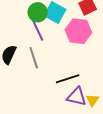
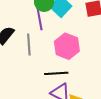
pink hexagon: (78, 31) -> (67, 46), moved

